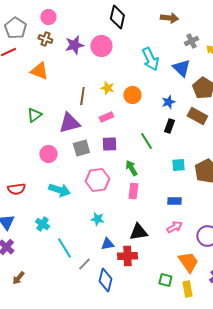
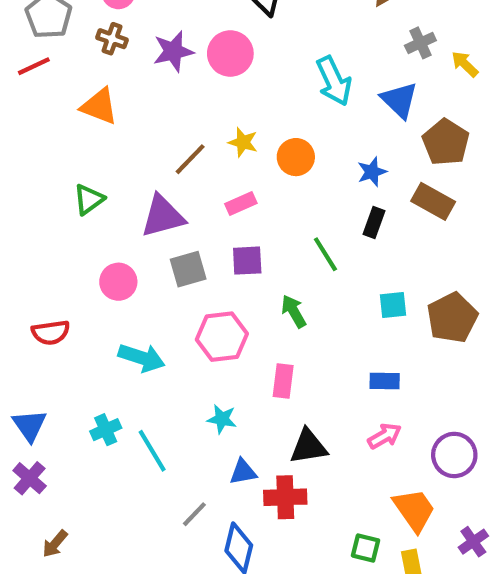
brown line: (82, 96) -> (190, 159), turned 36
red semicircle: (16, 189) -> (51, 332), moved
pink rectangle: (133, 191) -> (283, 381), moved
cyan cross: (42, 224) -> (106, 430), turned 32
cyan line: (64, 248) -> (152, 451), moved

